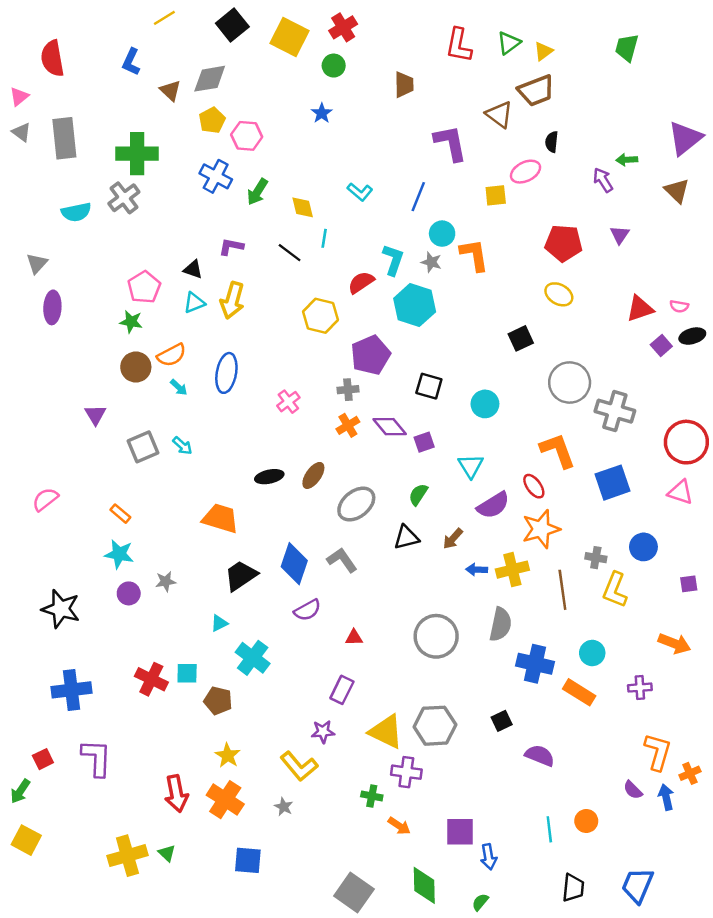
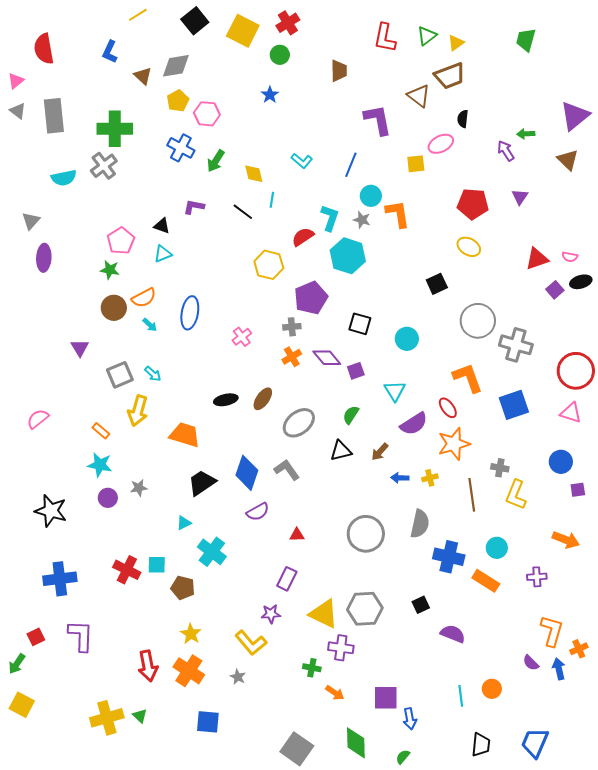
yellow arrow: (232, 300) -> (138, 411), moved
blue circle: (643, 547) -> (561, 462), moved
yellow cross: (512, 570) -> (430, 478), size x0.6

